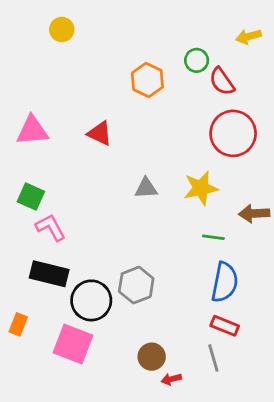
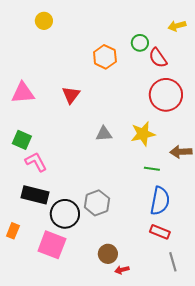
red triangle: (100, 133) -> (71, 95), turned 42
gray line: (213, 358) -> (173, 262), moved

